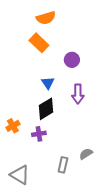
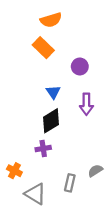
orange cross: (13, 126) -> (14, 171), moved, turned -32
gray triangle: (20, 175) -> (35, 194), moved

